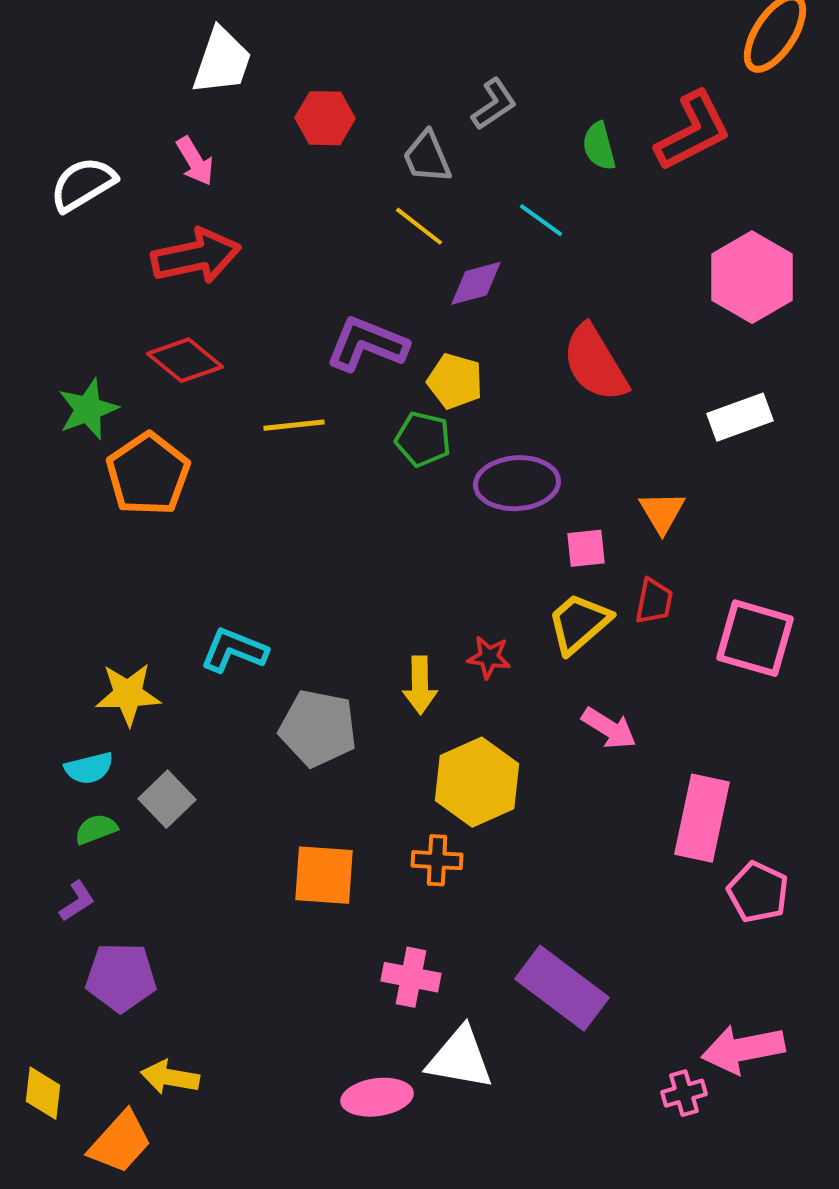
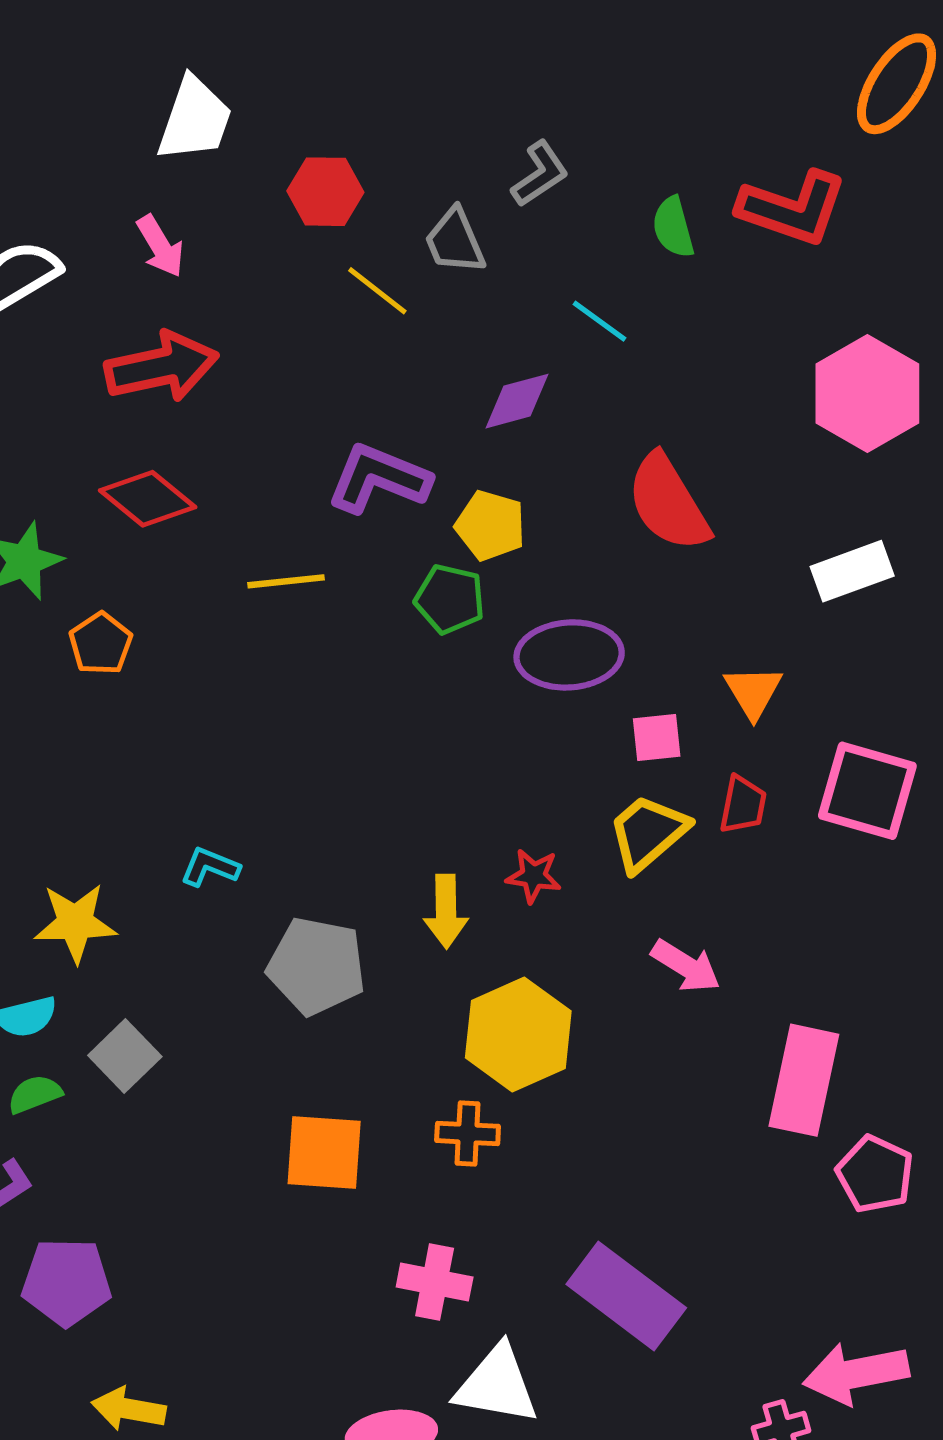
red L-shape: (693, 131) -> (792, 208), turned 46
yellow line: (419, 226) -> (377, 291), moved
orange pentagon: (148, 474) -> (101, 644), size x0.6
pink square: (755, 638) -> (867, 791), moved
cyan L-shape: (234, 650) -> (210, 867), size x0.7

